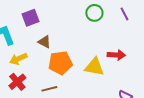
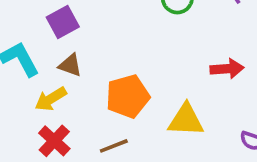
brown triangle: (44, 42) -> (70, 65), moved
yellow triangle: (94, 67) -> (186, 120), moved

